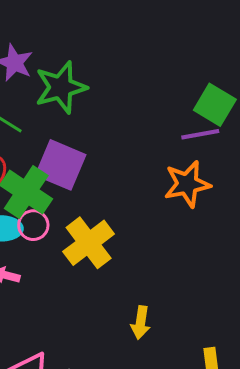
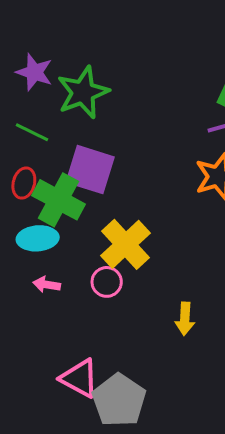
pink circle: (33, 225) -> (107, 282), moved

